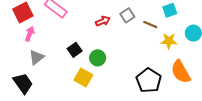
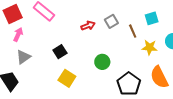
brown line: (150, 24) -> (133, 31), turned 40
green circle: (98, 58) -> (102, 62), moved

